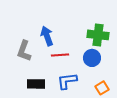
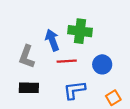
green cross: (98, 35) -> (80, 31), moved
black rectangle: (36, 84) -> (29, 88), moved

